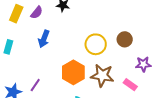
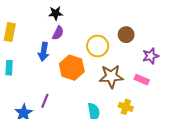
purple semicircle: (37, 13) -> (58, 33), moved
orange hexagon: (73, 72) -> (72, 68), moved

